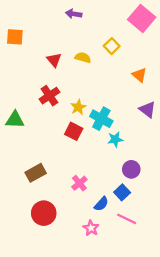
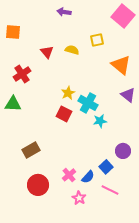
yellow square: (112, 46) -> (97, 40), turned 32
orange triangle: (139, 75) -> (121, 65), size x1.5
red cross: (49, 96) -> (22, 74), moved
purple circle: (131, 169) -> (123, 151), moved
pink cross: (79, 183) -> (69, 175), moved

